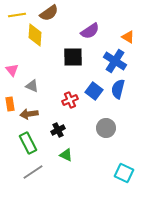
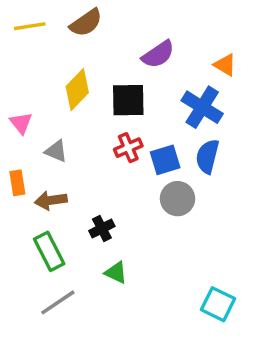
yellow diamond: (35, 35) -> (77, 90), moved, turned 40
blue square: (94, 91) -> (165, 160), turned 36
red cross: (70, 100) -> (128, 148), moved
gray circle: (106, 128) -> (178, 199), moved

